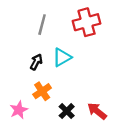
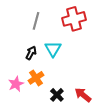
cyan triangle: (62, 57) -> (53, 49), turned -30
pink star: (19, 110) -> (16, 84), moved

